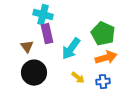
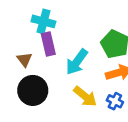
yellow arrow: (78, 78) -> (85, 96), size x1.5
blue cross: (103, 82) -> (115, 101), turned 32

